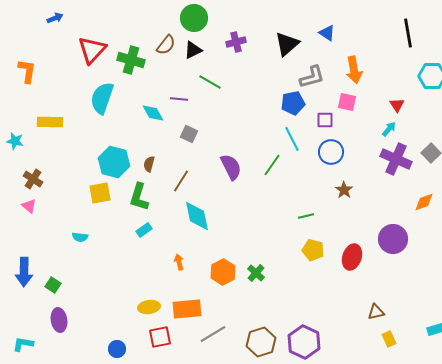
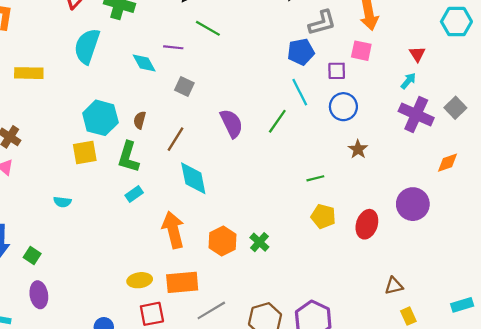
orange arrow: (179, 262) -> (173, 230), size x2.0

